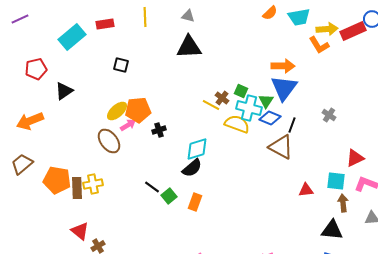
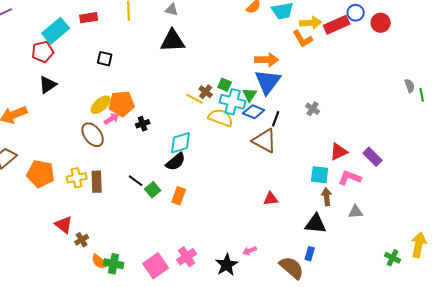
red pentagon: (36, 69) -> (43, 52), moved
brown rectangle: (77, 188) -> (97, 182), moved
red triangle: (306, 190) -> (271, 199), moved

